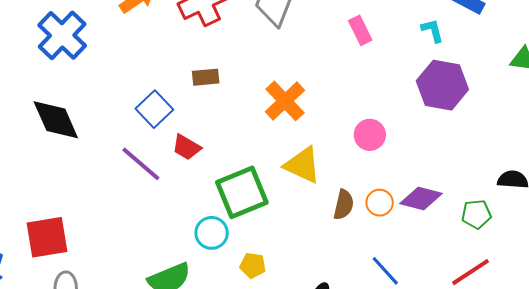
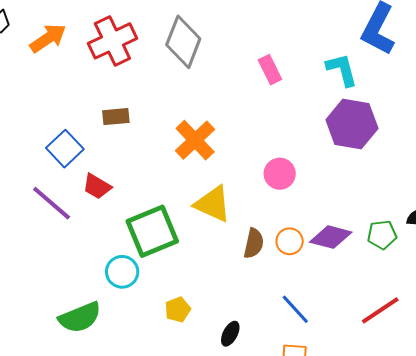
cyan L-shape: (432, 30) -> (342, 70), size x1.4
green pentagon: (476, 214) -> (382, 235), moved
yellow pentagon: (253, 265) -> (178, 310), moved, turned -30

